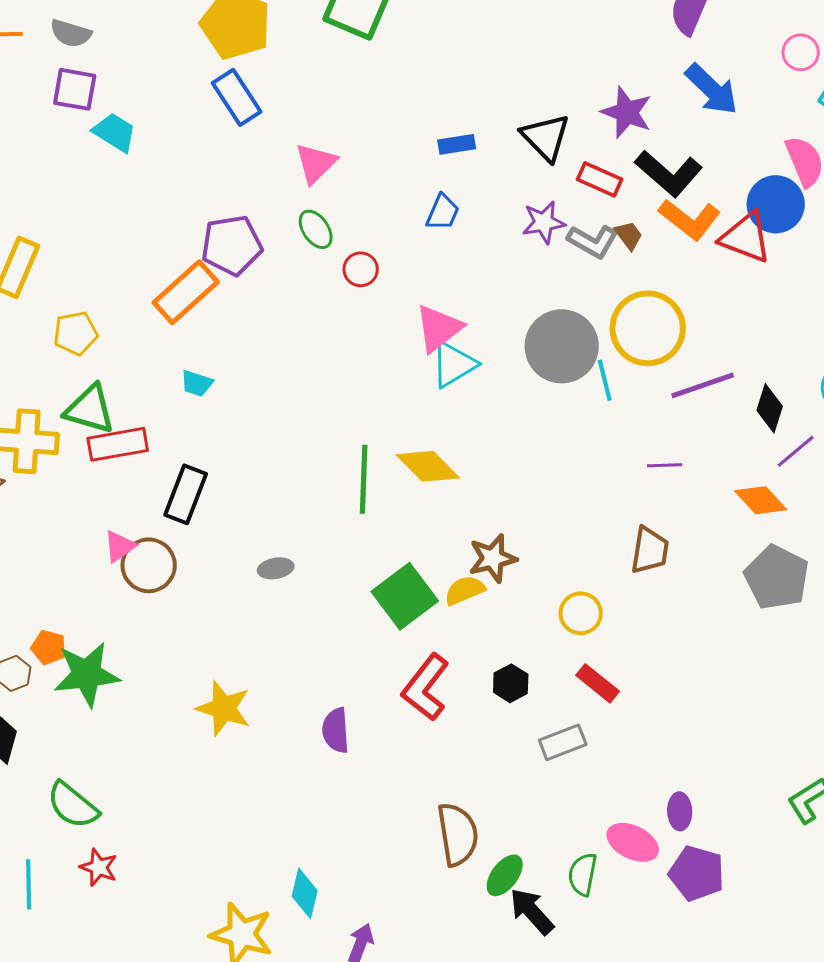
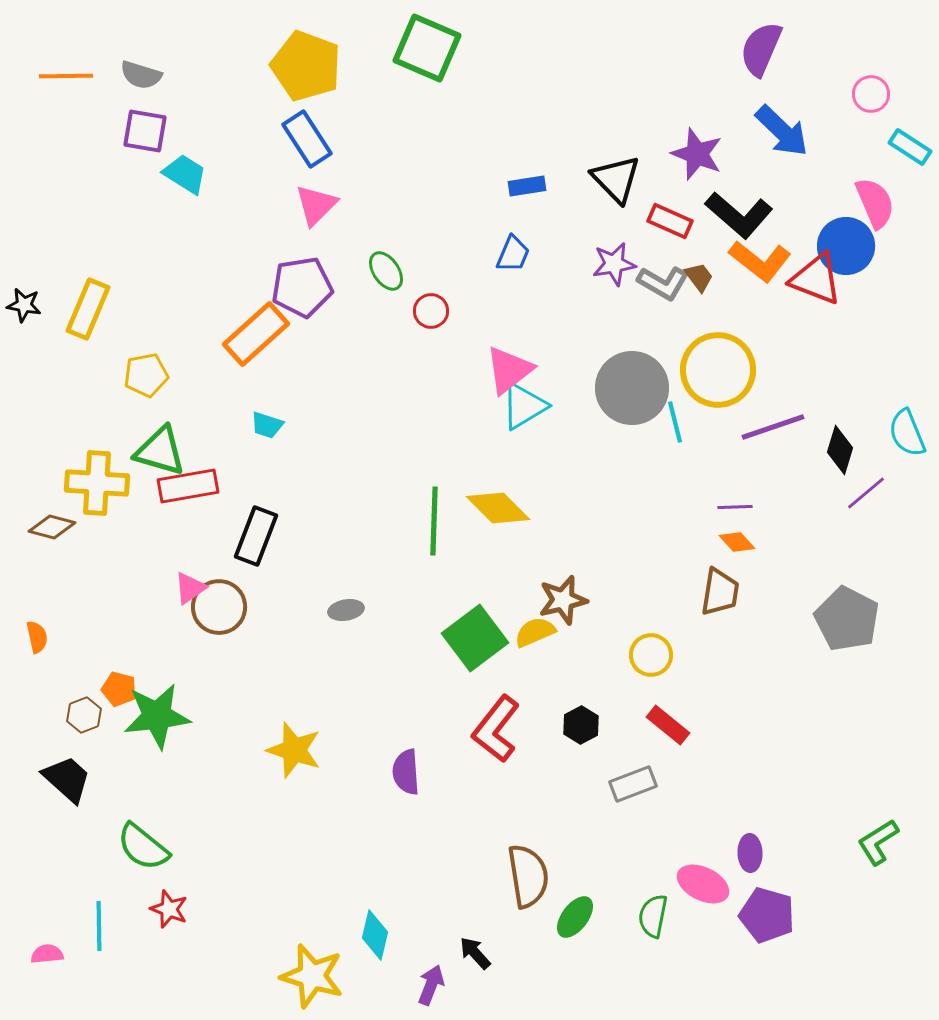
pink triangle: (316, 163) -> (316, 205), moved
orange diamond: (761, 500) -> (737, 542), moved, size x0.7
black arrow: (532, 911) -> (475, 953), moved, size x0.7

